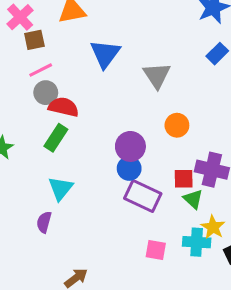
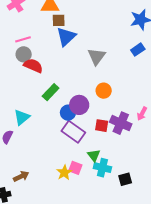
brown square: (34, 40) -> (59, 20), moved
green rectangle: (56, 138) -> (51, 92), moved
purple circle: (130, 146) -> (79, 105), moved
green triangle: (193, 199) -> (94, 155), moved
yellow star: (213, 227) -> (64, 173), moved

